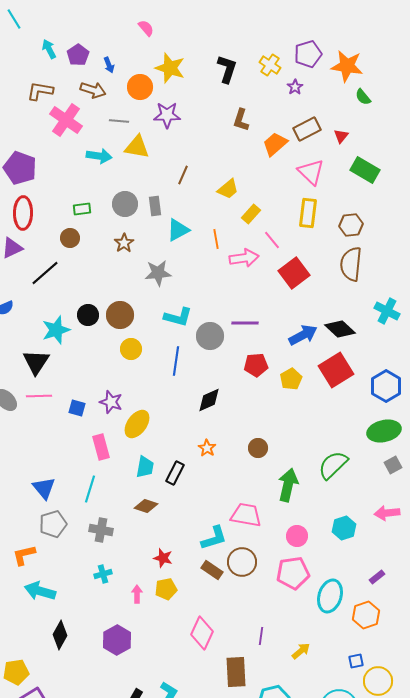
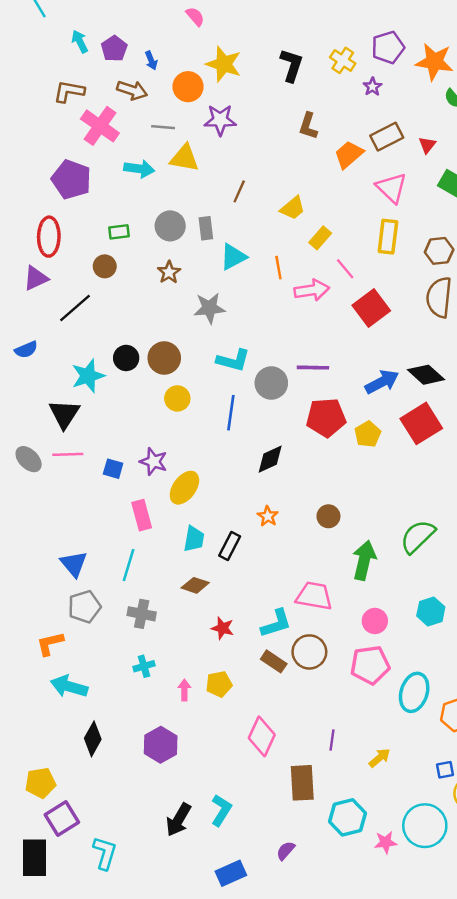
purple pentagon: (20, 168) -> (71, 179), moved
red pentagon: (256, 365) -> (326, 417), size x1.4
red star: (163, 558) -> (223, 628), moved

